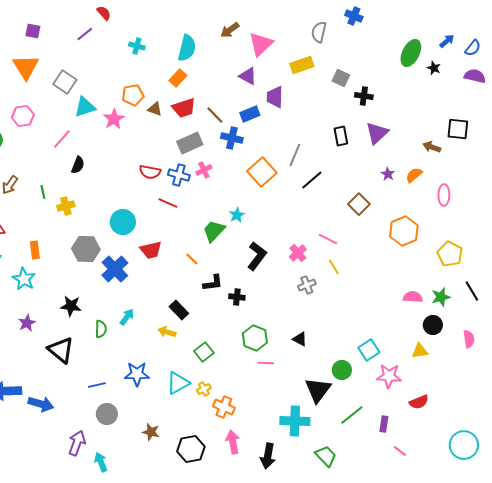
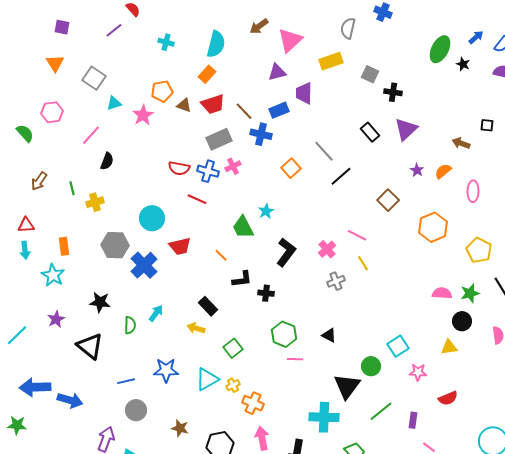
orange triangle: (26, 67) -> (55, 63), size x0.7
purple triangle: (248, 76) -> (277, 72), turned -42
cyan triangle: (85, 107) -> (114, 103), size x0.7
black square: (458, 129) -> (487, 125), size x0.6
black rectangle: (341, 136) -> (370, 132), turned -30
gray line: (295, 155) -> (324, 151), turned -65
orange square: (262, 172) -> (291, 168), size x0.7
green trapezoid: (214, 231) -> (243, 227), turned -70
pink star: (389, 376) -> (418, 372), size x0.7

